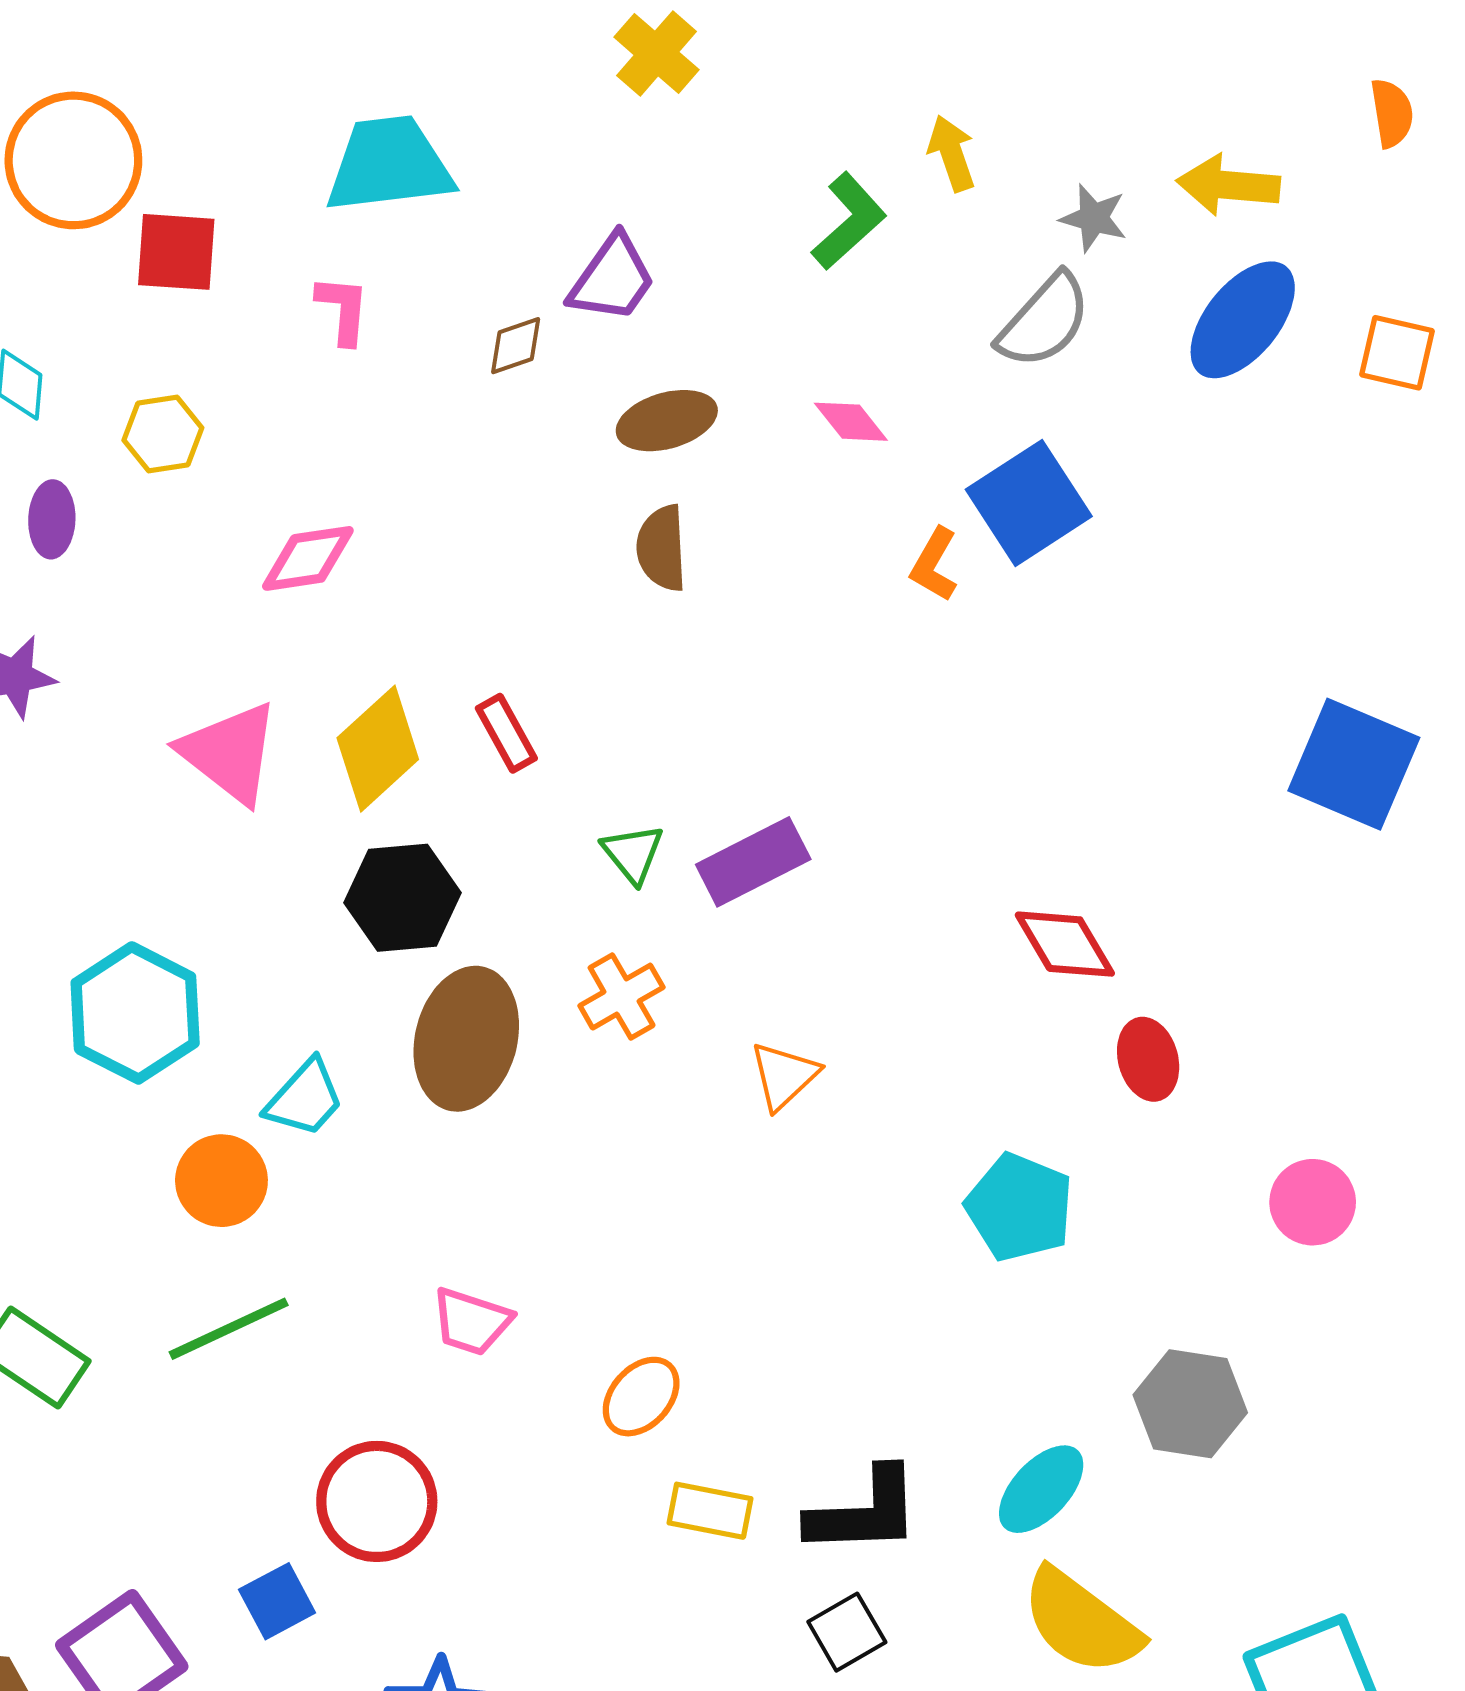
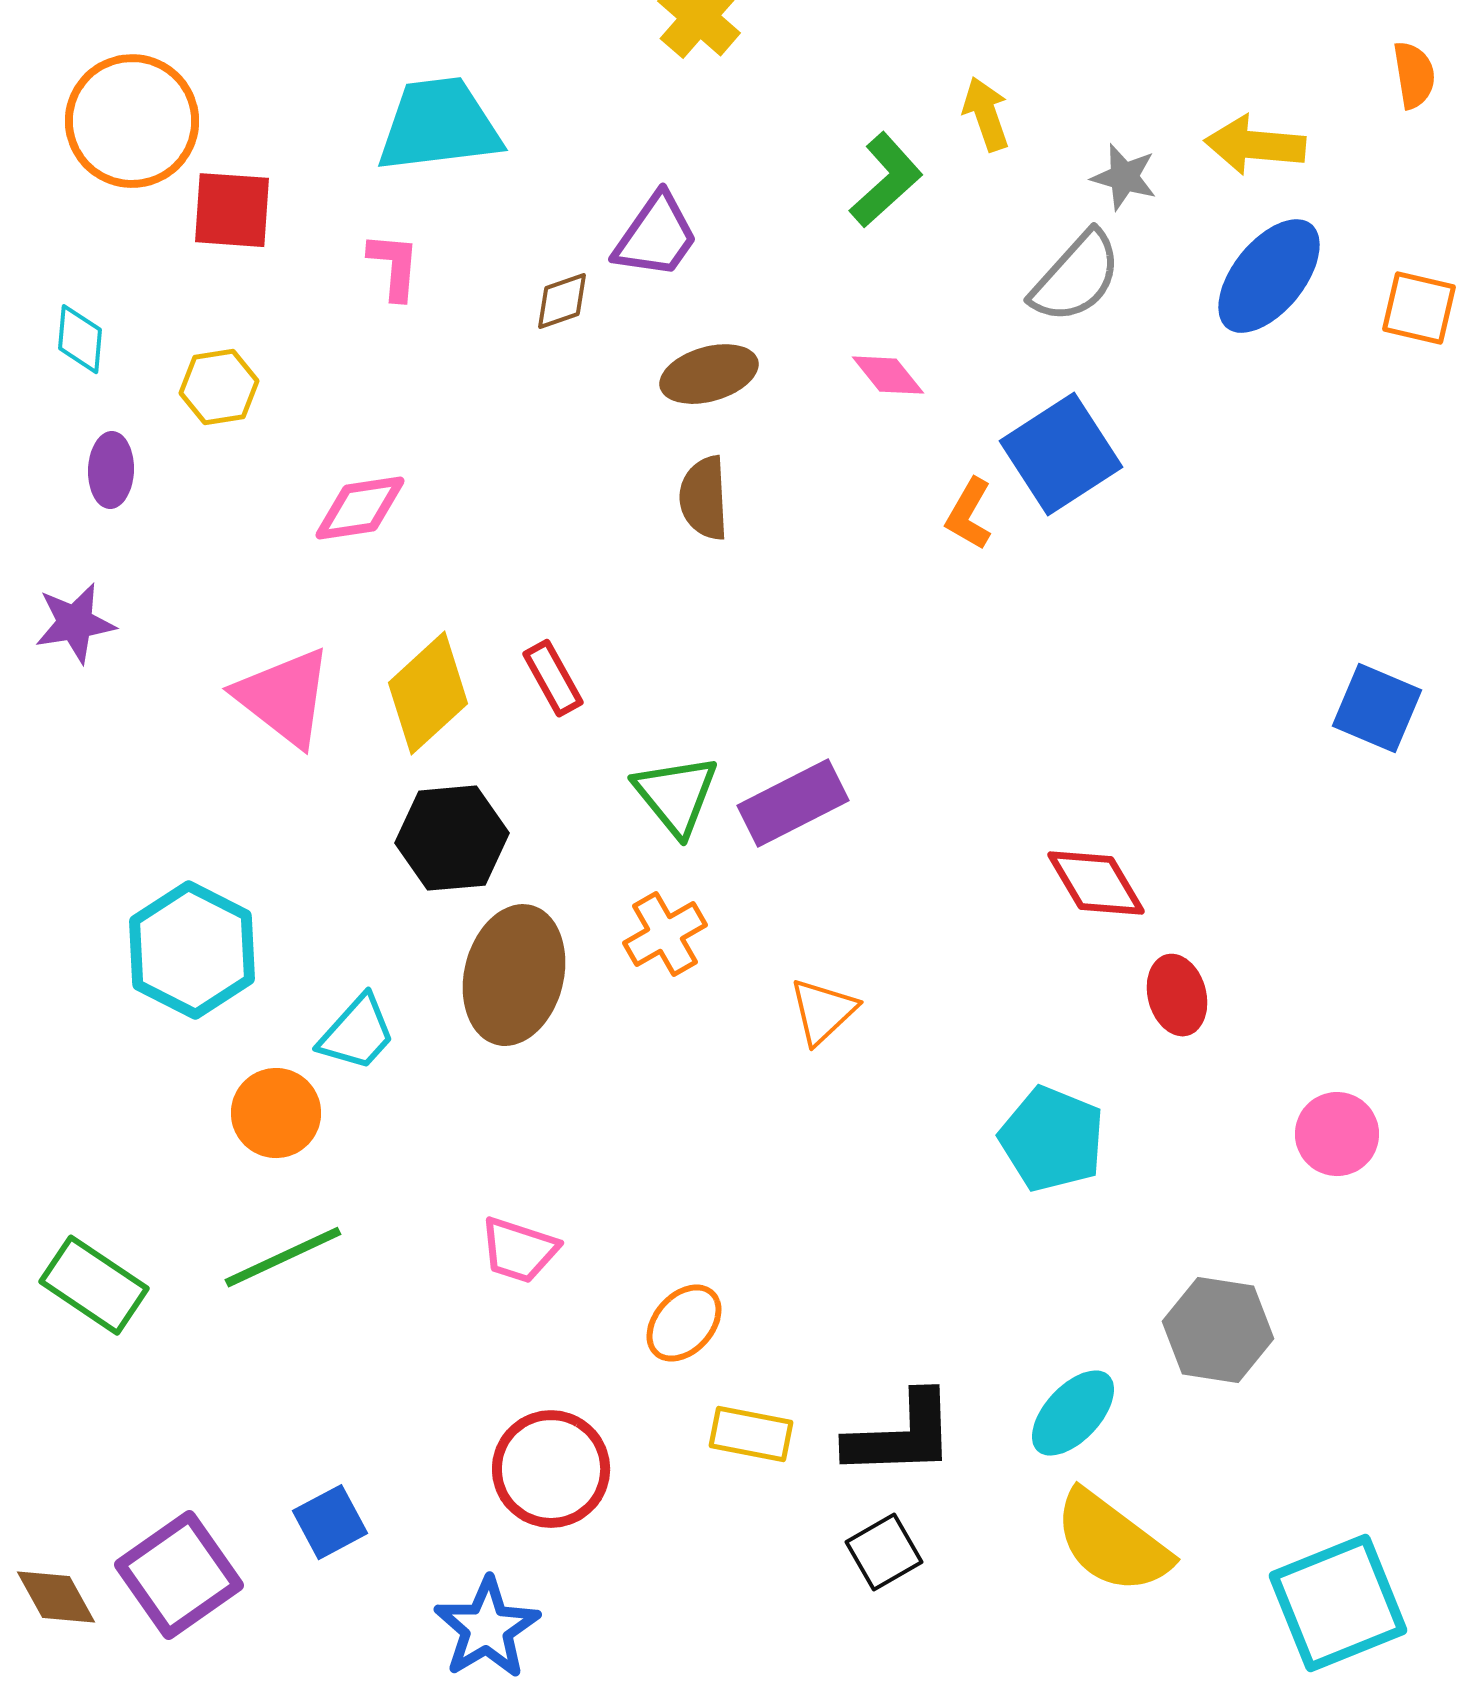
blue square: (1354, 764) -> (1377, 708), size x0.7
green triangle: (633, 854) -> (676, 795), size x1.4
red circle: (377, 1501) -> (551, 1469), moved

